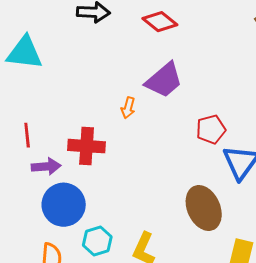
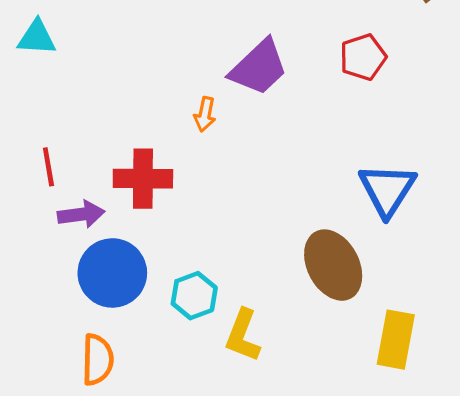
cyan triangle: (25, 53) -> (37, 37), size x0.7
red pentagon: (211, 129) -> (363, 57), moved
cyan hexagon: (97, 241) -> (194, 296), moved

